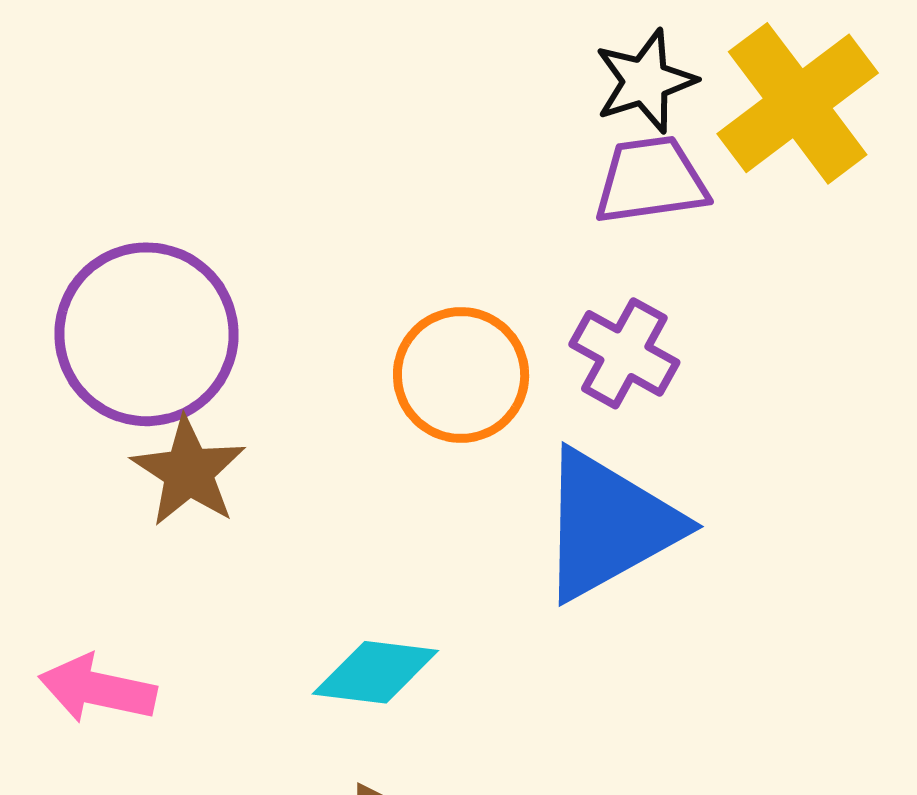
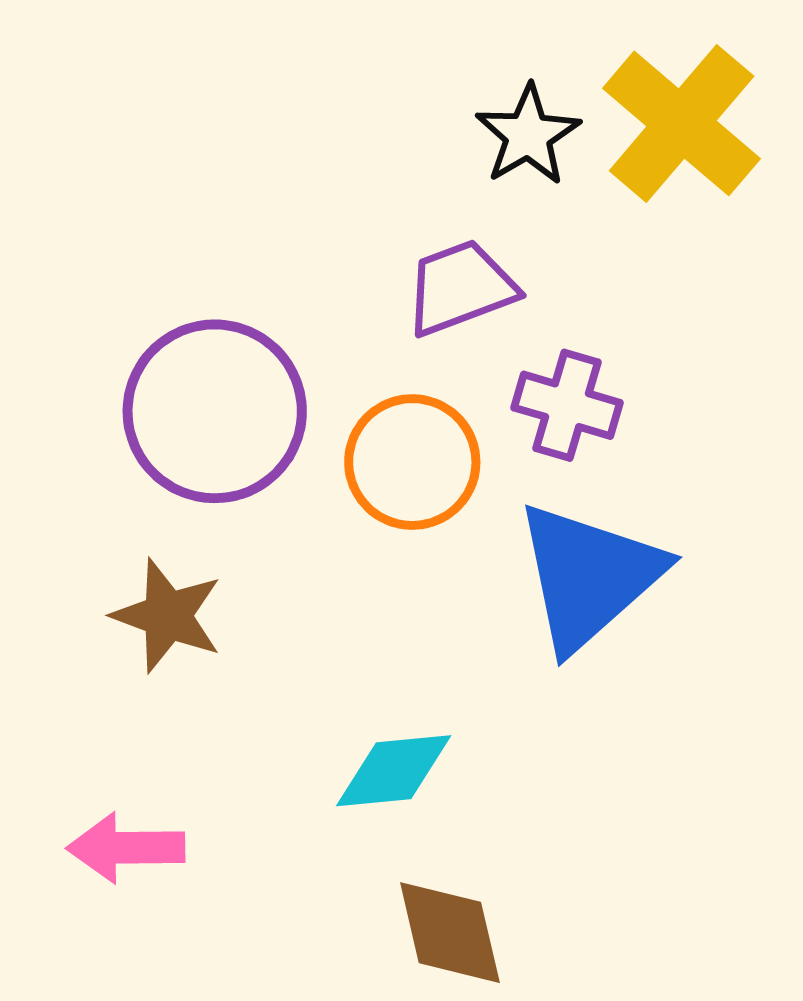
purple trapezoid: (651, 180) -> (460, 288), moved
purple circle: (147, 334) -> (215, 411), moved

